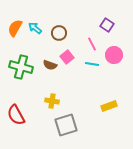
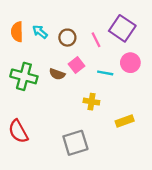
purple square: (107, 25) -> (122, 28), size x1.6
orange semicircle: (15, 28) -> (17, 32), turned -30
pink line: (92, 44) -> (96, 40), moved
yellow cross: (52, 101) -> (91, 102), moved

